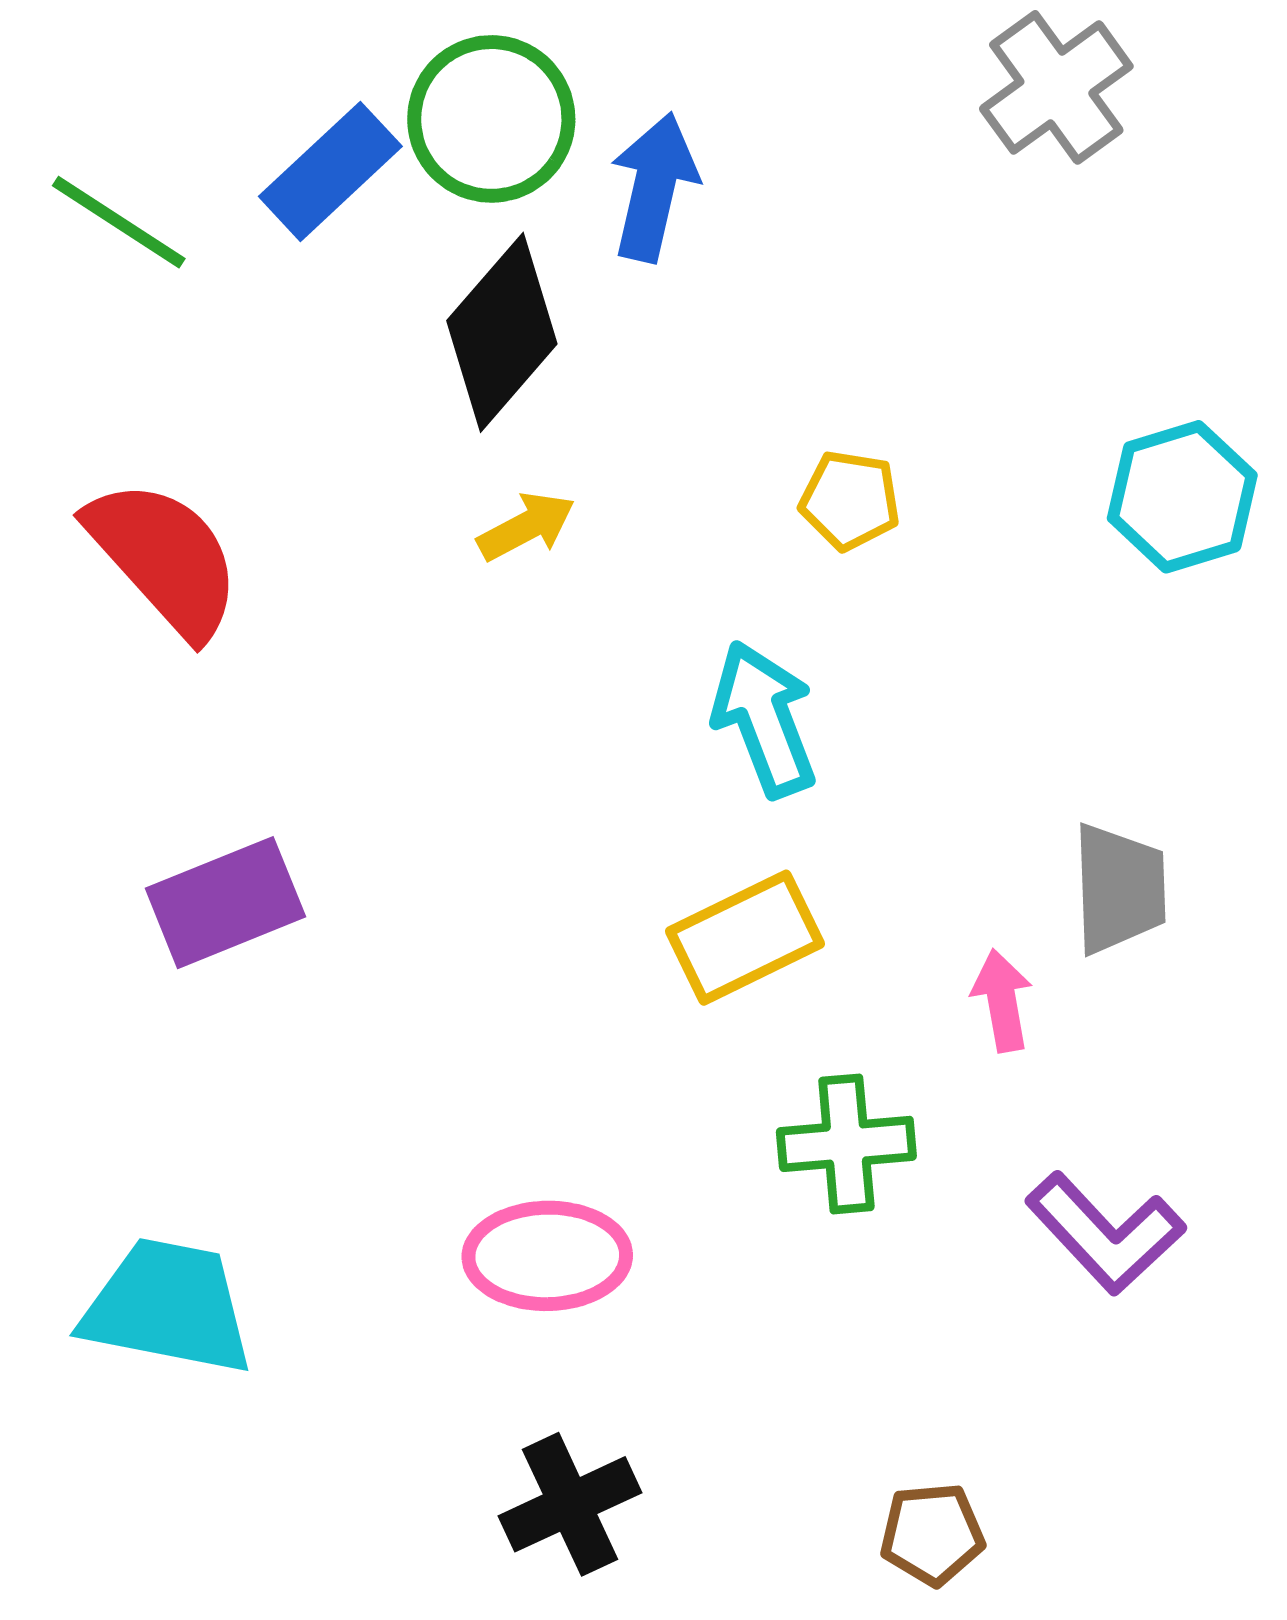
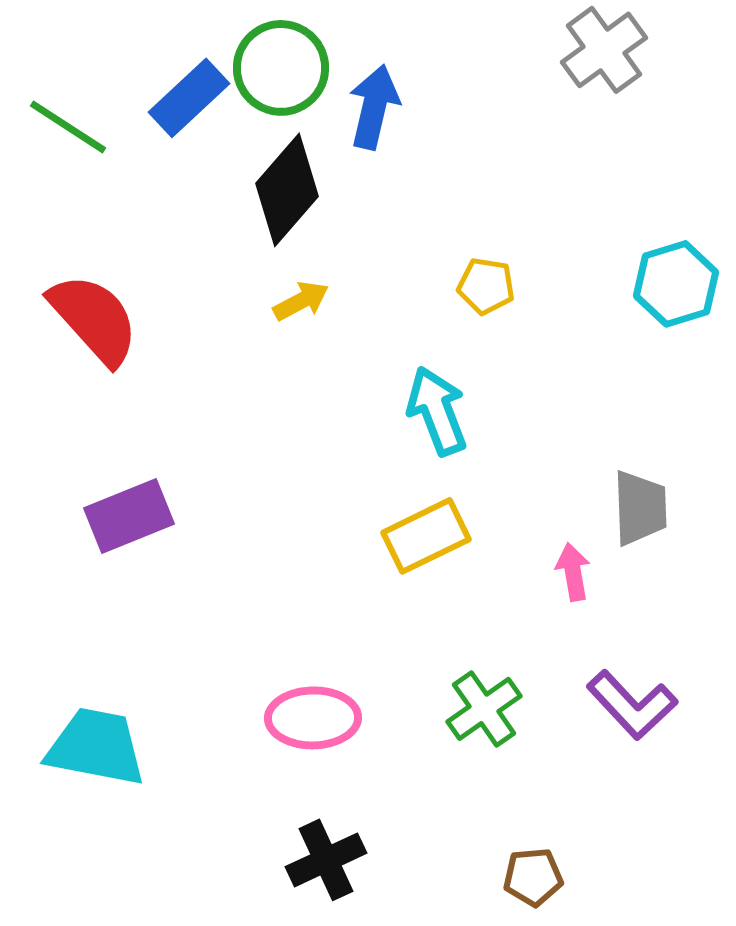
green cross: (846, 1144) -> (484, 709), moved, turned -30

